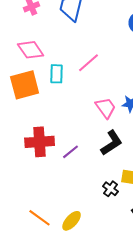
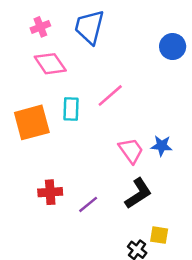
pink diamond: (31, 50) -> (50, 64), moved
red cross: (40, 142) -> (50, 192), size x0.7

